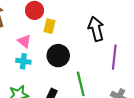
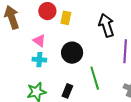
yellow rectangle: (49, 26) -> (66, 18), moved

